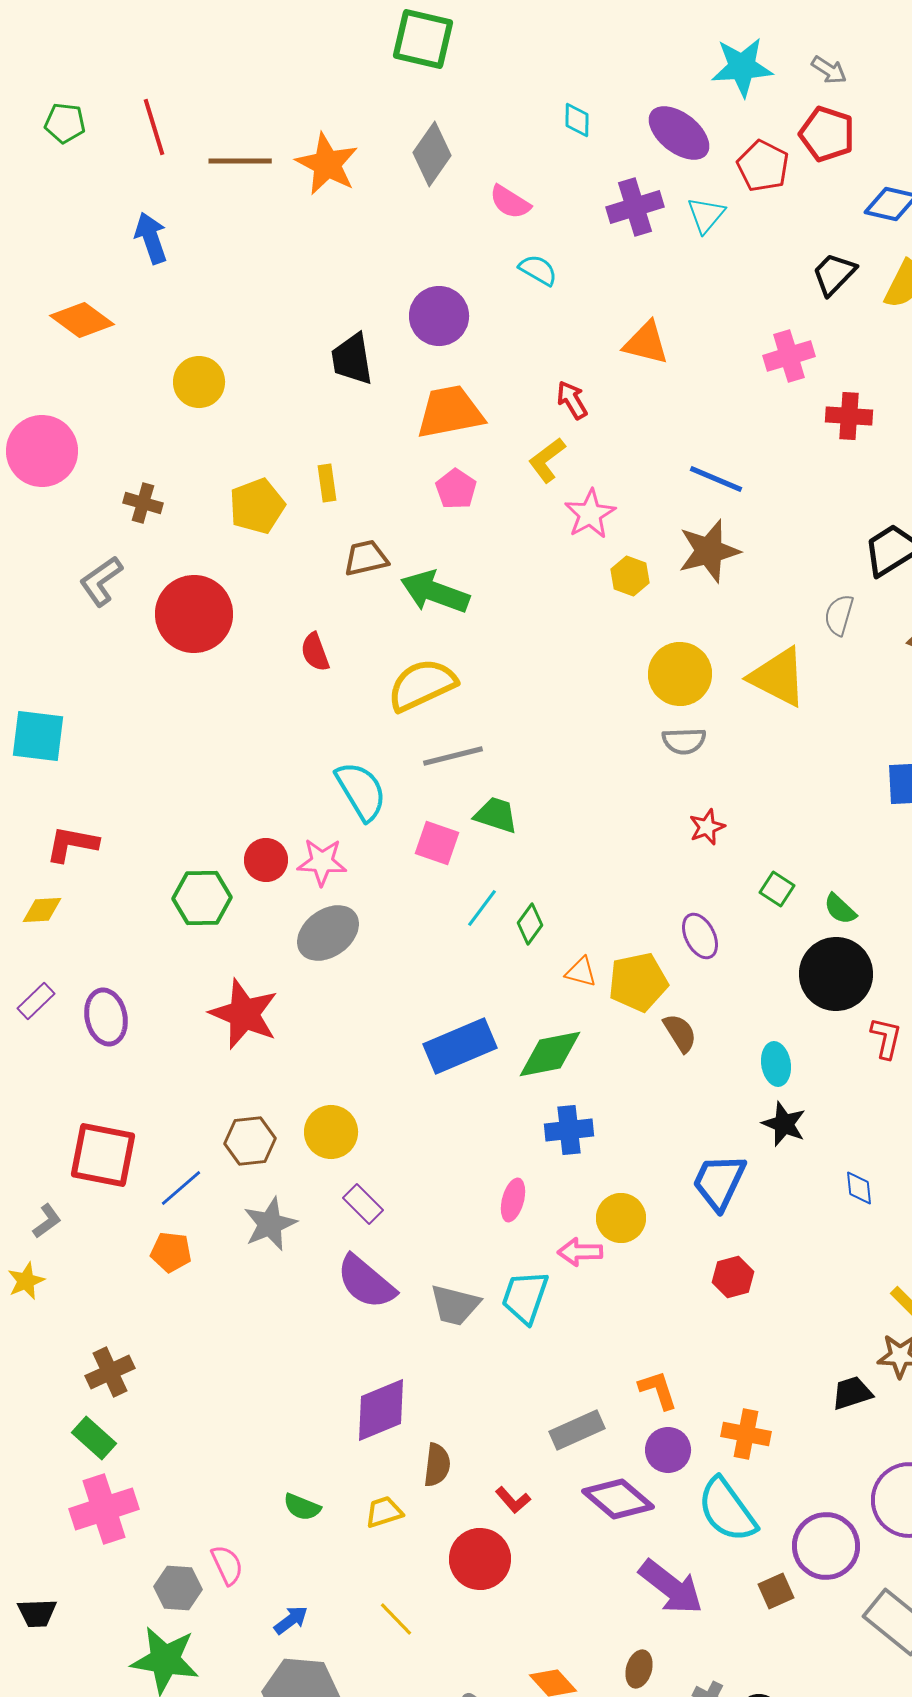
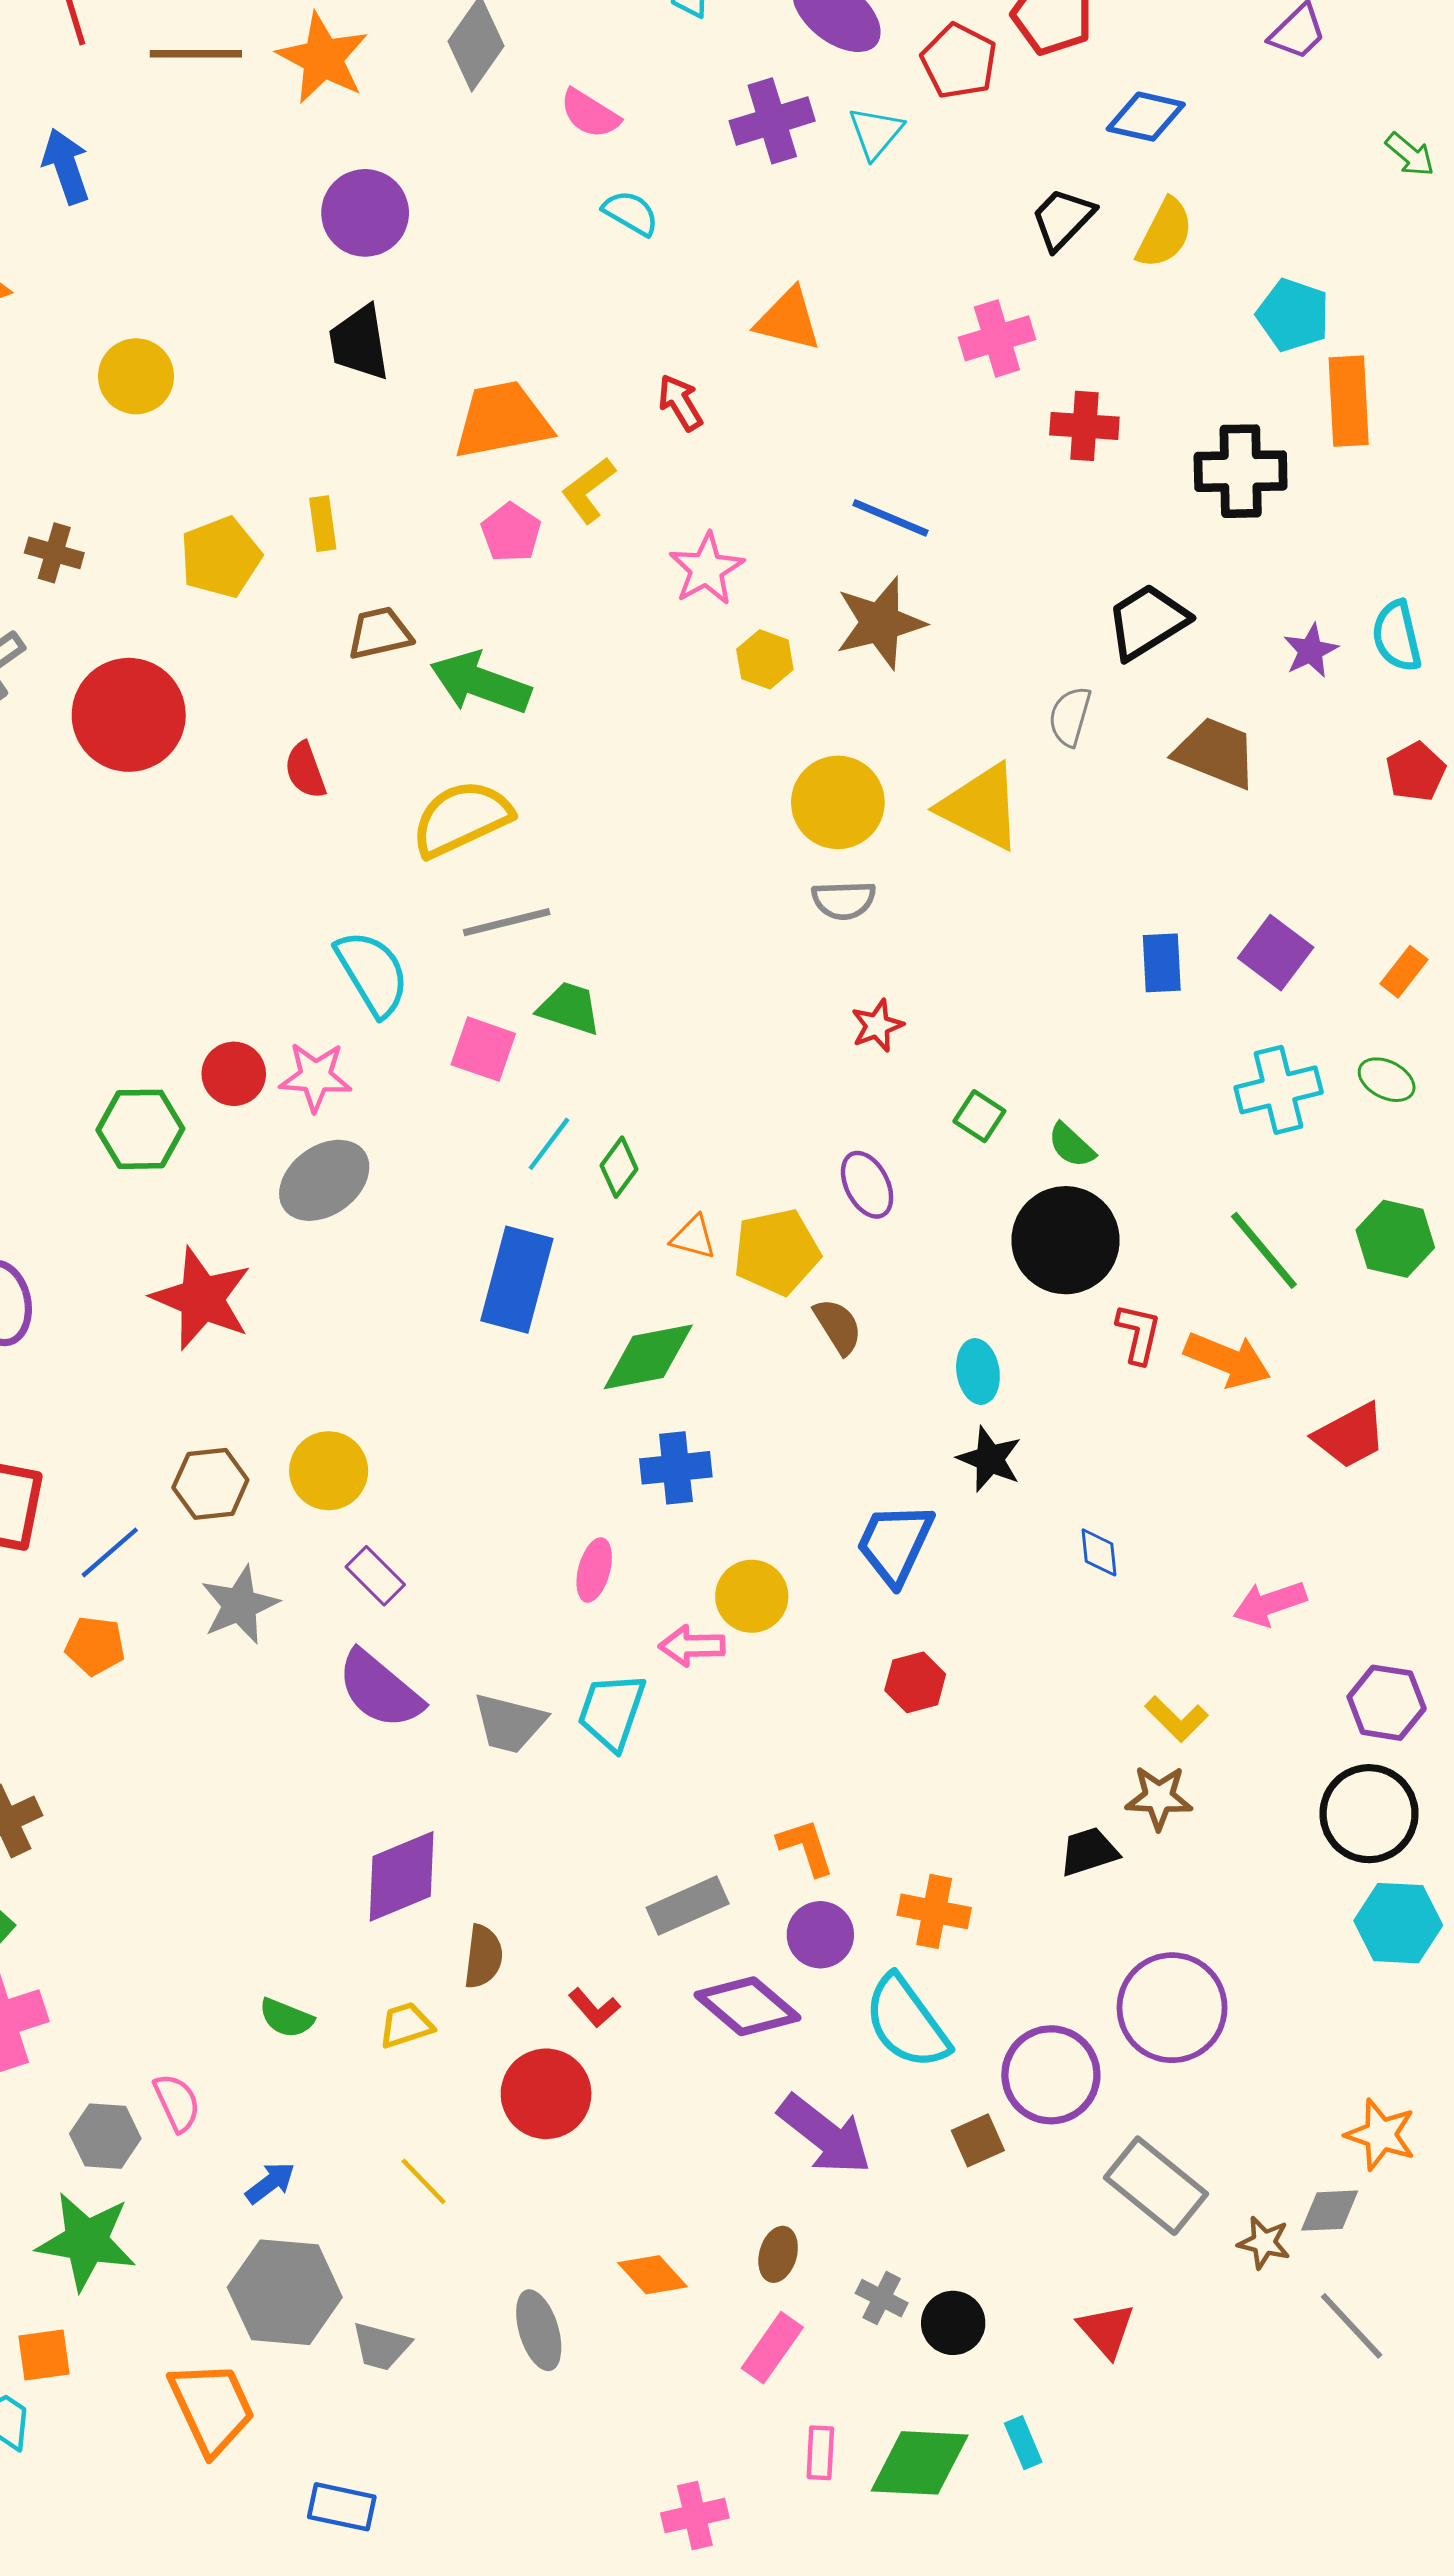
purple circle: (439, 316) -> (365, 213), moved
yellow L-shape: (547, 460) -> (588, 490), moved
blue rectangle: (460, 1046) -> (517, 1280), moved, turned -52

